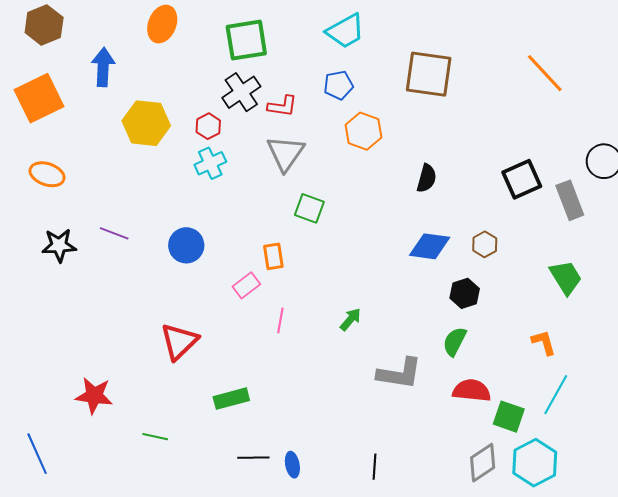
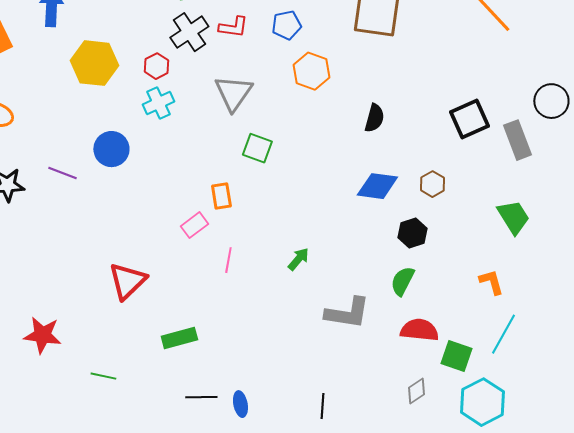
red L-shape: (282, 106) -> (233, 27), moved
blue circle: (186, 245) -> (111, 149), moved
gray diamond: (483, 463) -> (416, 391), moved, size x0.7

